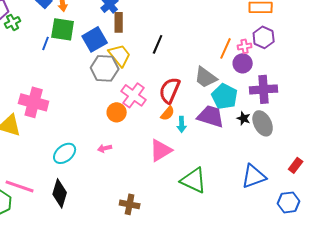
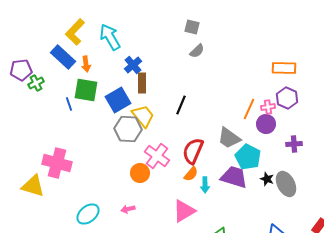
blue line: (46, 43) -> (69, 104), turned -40
purple cross: (264, 89) -> (294, 144), moved, size x0.6

